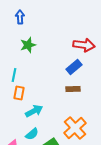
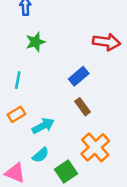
blue rectangle: (74, 67) -> (79, 76), moved
brown rectangle: (73, 89) -> (82, 107), moved, turned 56
orange rectangle: (19, 93) -> (16, 114), moved, turned 48

